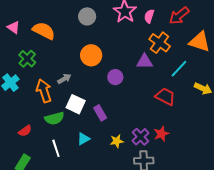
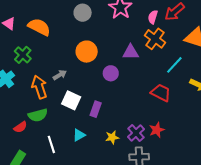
pink semicircle: (149, 16) -> (153, 17), moved
purple triangle: (145, 62) -> (131, 52), moved
purple rectangle: (100, 113) -> (96, 109), turned 49
green semicircle: (54, 118) -> (38, 115), moved

